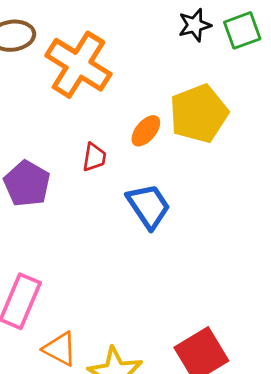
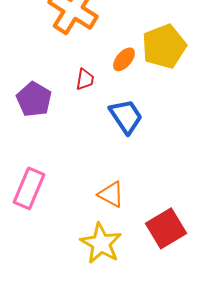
orange triangle: (60, 349) -> (111, 194), moved

